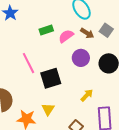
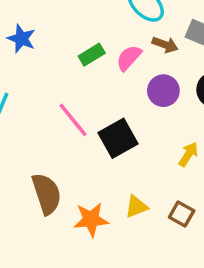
yellow triangle: (48, 109) -> (136, 207), moved, turned 48

